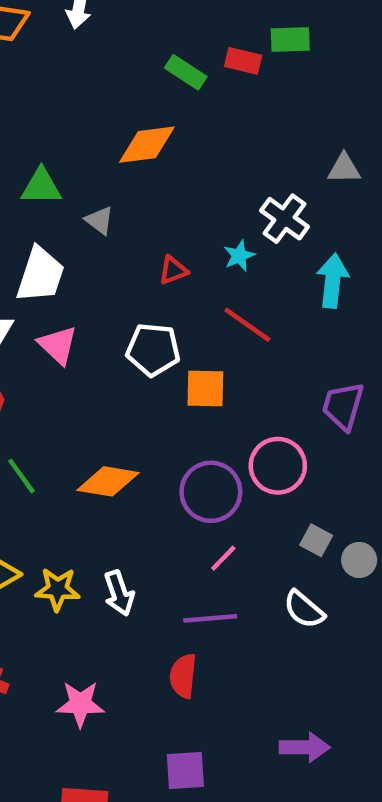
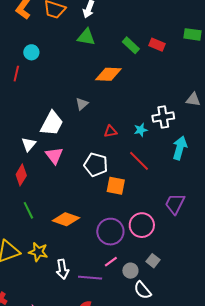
green rectangle: (290, 39) -> (193, 34), moved
green triangle: (41, 187) -> (86, 37), moved
white cross: (285, 219) -> (163, 117), turned 35
gray triangle: (99, 220) -> (82, 104), turned 32
gray circle: (359, 560) -> (130, 271), moved
yellow star: (58, 589) -> (38, 252), moved
purple line: (210, 618) -> (90, 278), moved

